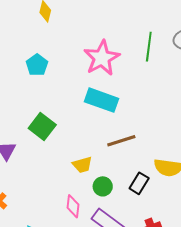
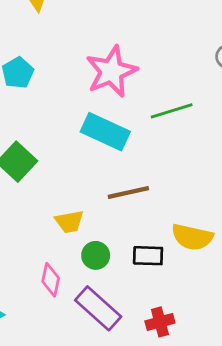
green line: (149, 47) -> (172, 111), moved, turned 60
black rectangle: (139, 183) -> (148, 256), turned 55

